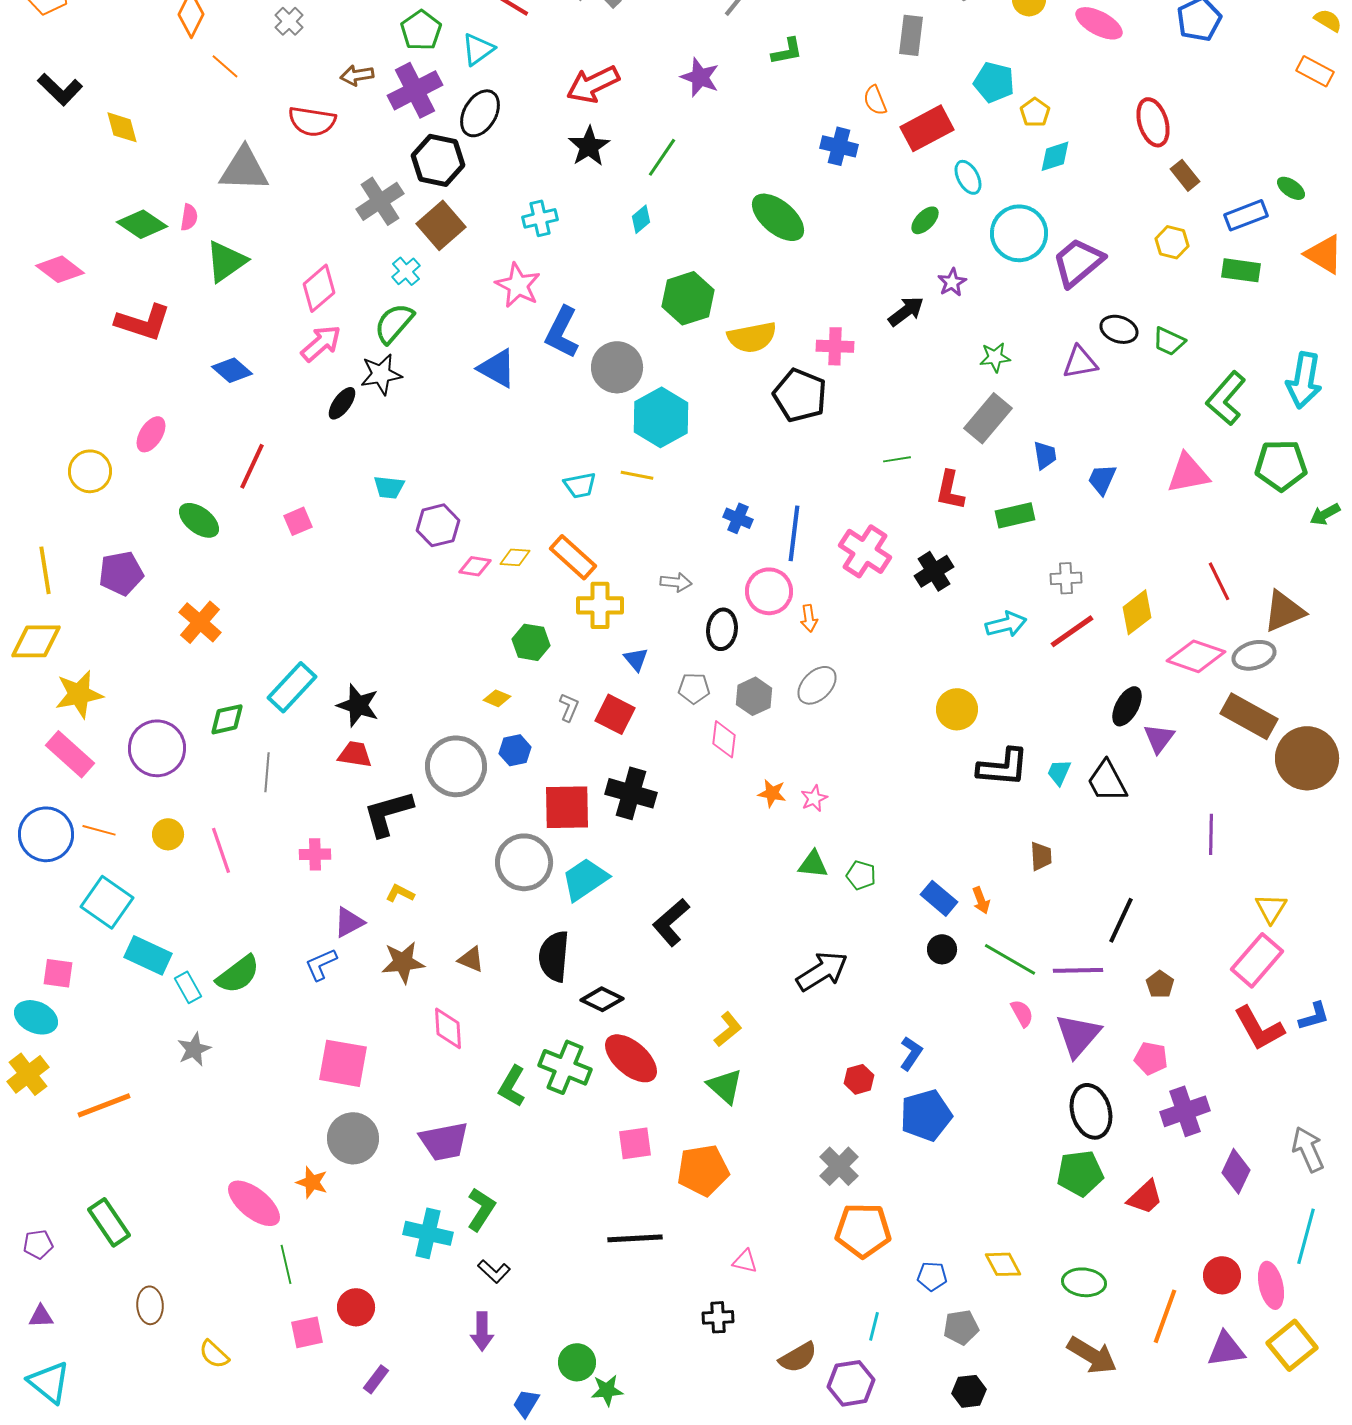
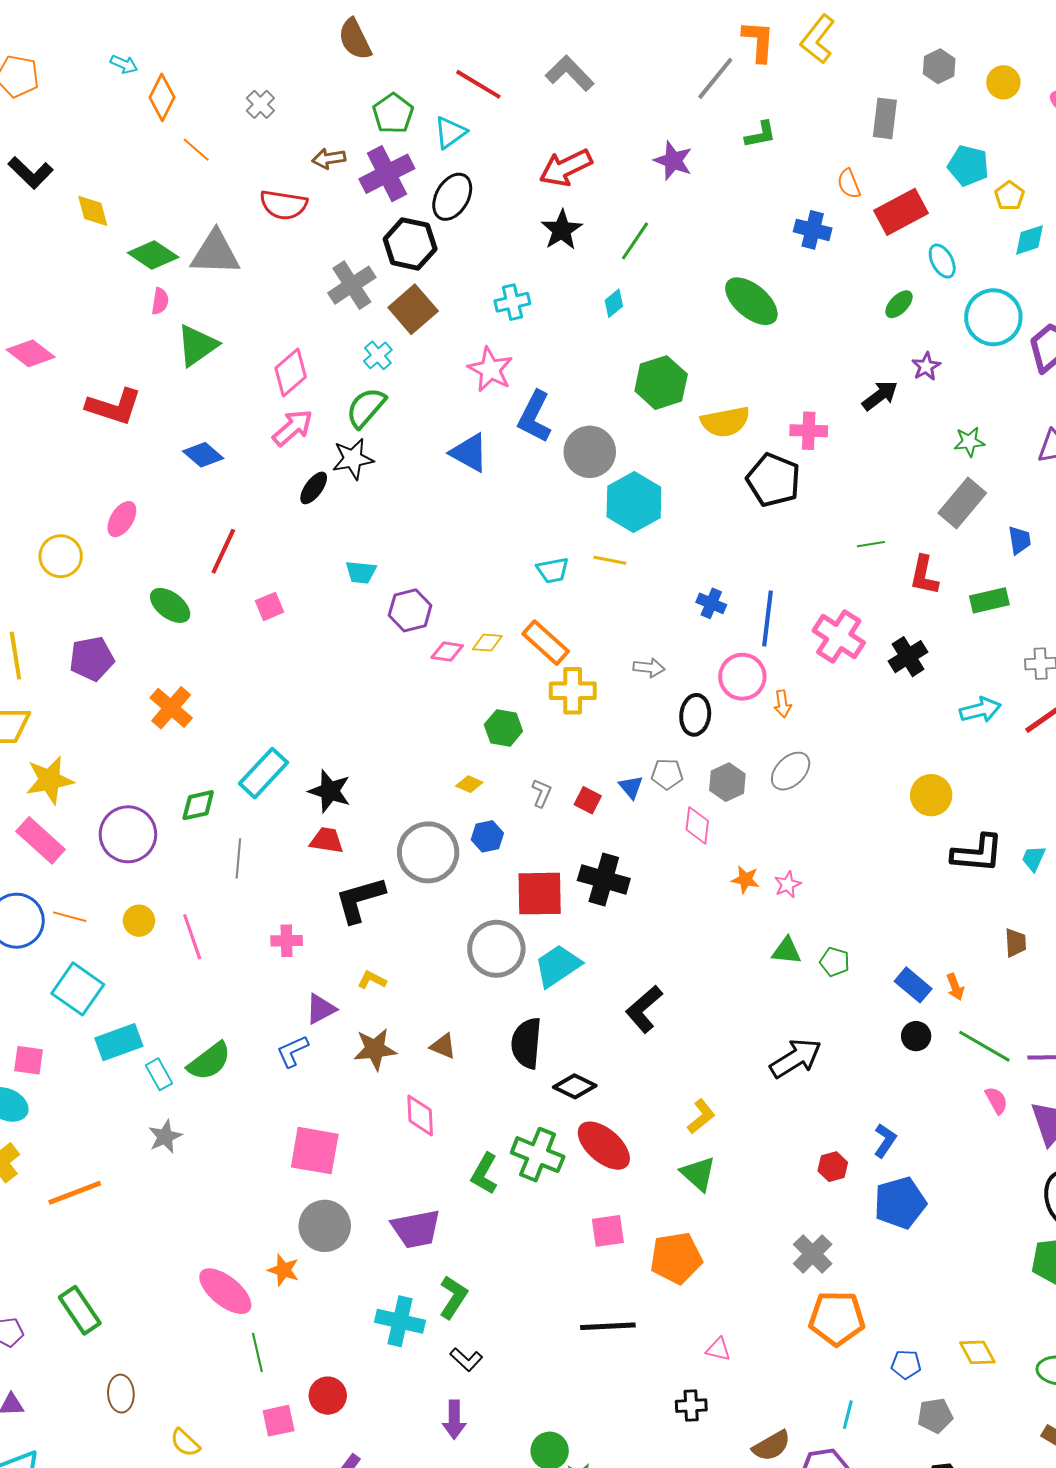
green diamond: (142, 224) -> (153, 255), moved
blue triangle: (636, 659) -> (631, 787), moved
red square: (615, 714) -> (588, 800), size x0.7
cyan rectangle: (148, 955) -> (119, 1042), turned -45

